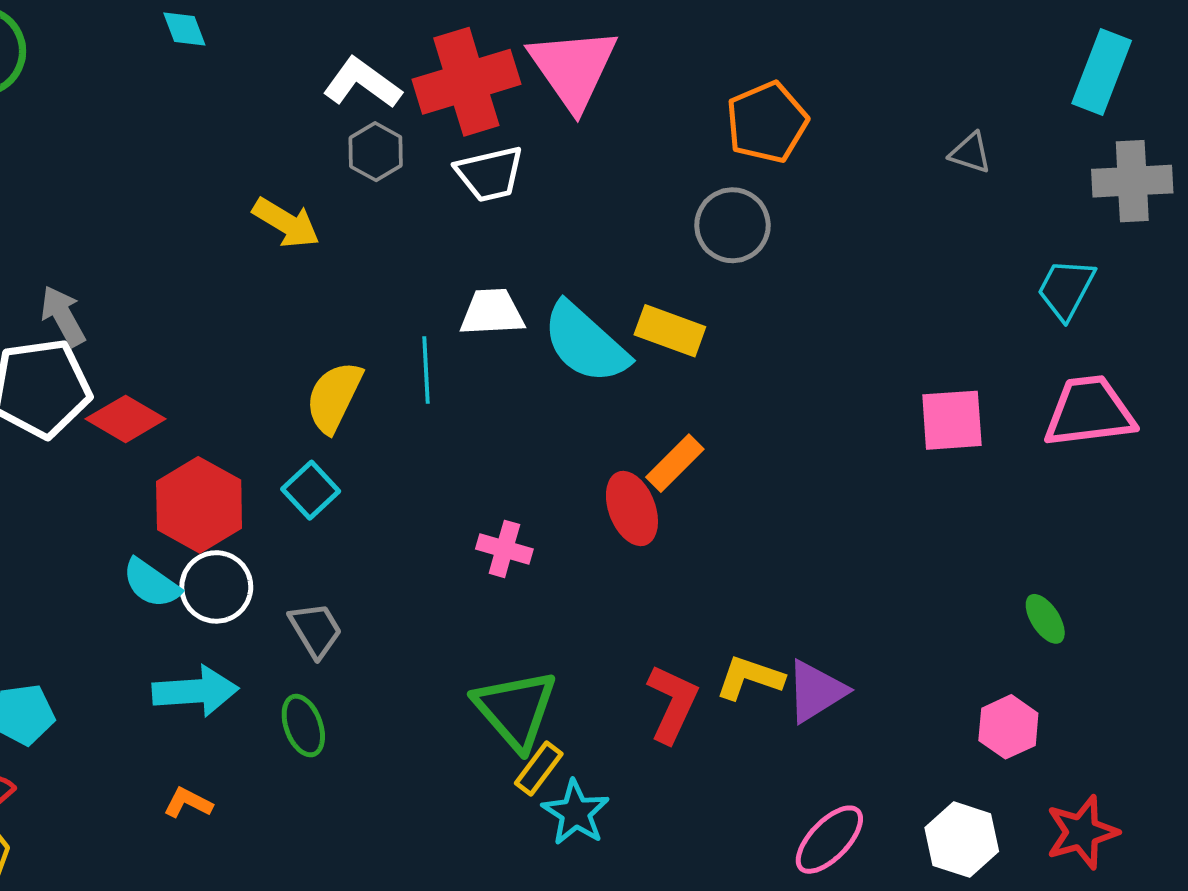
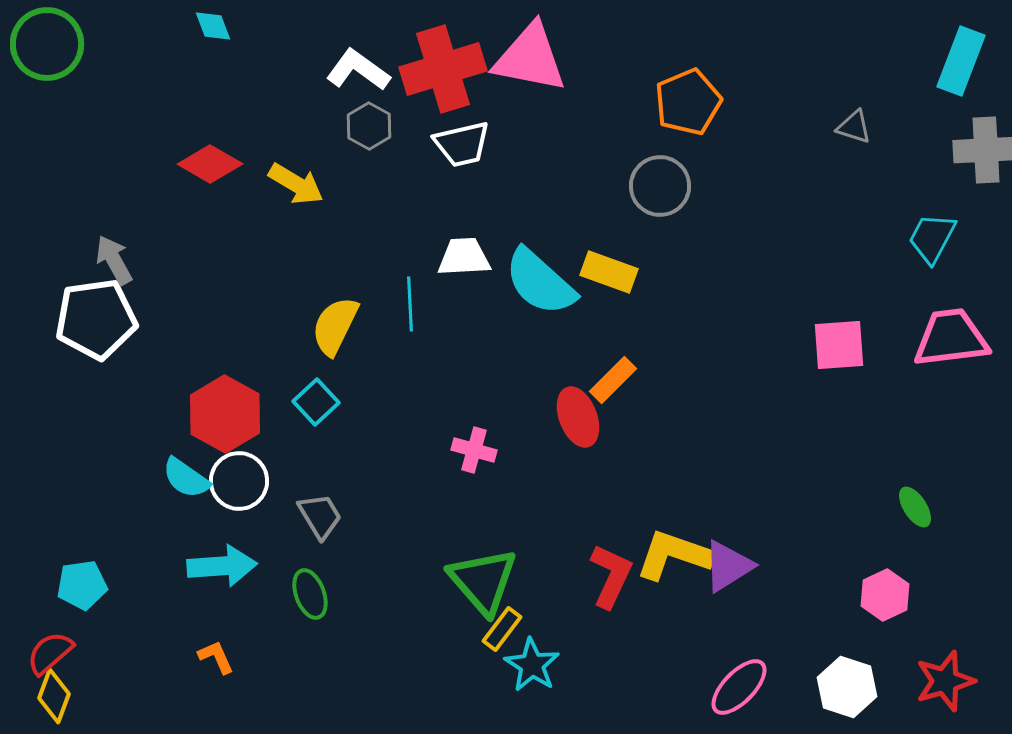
pink triangle: (573, 68) -> (530, 58), turned -44
red diamond: (126, 419) -> (210, 164), moved
yellow L-shape: (750, 678) -> (674, 555), size x1.4
orange L-shape: (188, 803) -> (216, 657), turned 39

